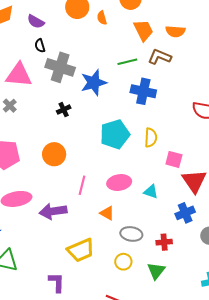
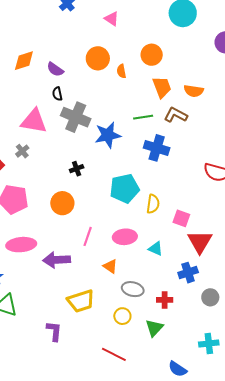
black cross: (64, 110) -> (77, 169), moved
yellow semicircle: (151, 138) -> (153, 204), moved

